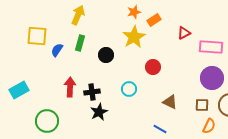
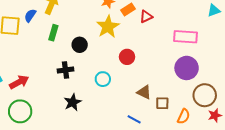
red triangle: (184, 33) -> (146, 17), moved
blue semicircle: (57, 50) -> (30, 16), moved
red arrow: (70, 87) -> (19, 82), moved, turned 60
black cross: (92, 92) -> (65, 70), moved
brown square: (202, 105) -> (162, 103), moved

